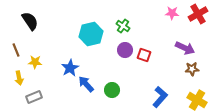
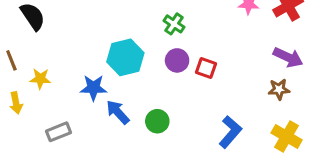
cyan hexagon: (91, 34) -> (125, 57), moved
purple arrow: (185, 48) -> (288, 57), moved
blue star: (70, 68) -> (93, 88), turned 30
gray rectangle: (34, 97) -> (59, 132), moved

